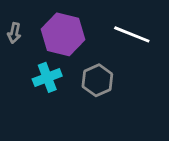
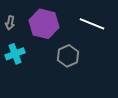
cyan cross: (47, 77) -> (15, 54), moved

